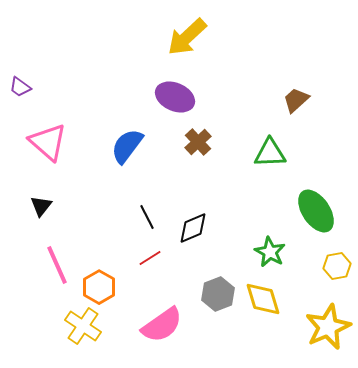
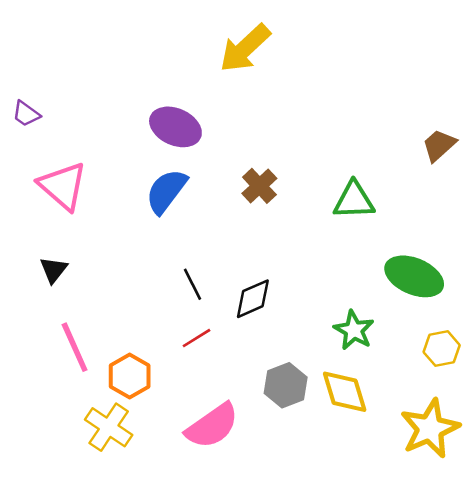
purple ellipse: (175, 97) -> (175, 127), moved
brown trapezoid: (296, 100) -> (439, 145), moved
green ellipse: (316, 211) -> (414, 276), turned -33

